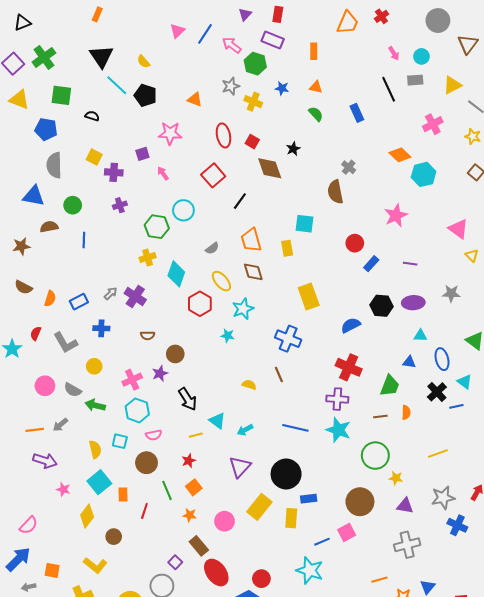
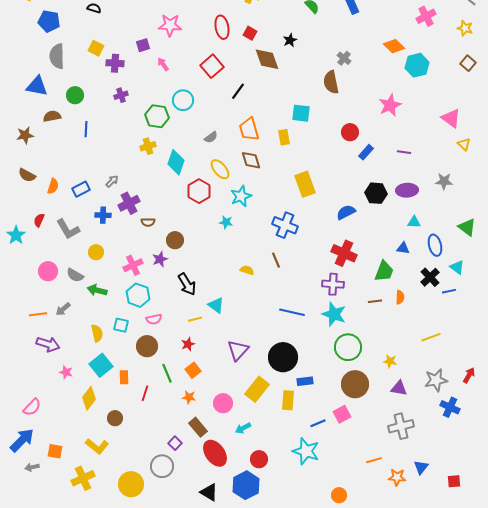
purple cross: (135, 297) -> (129, 203), moved, turned 30
cyan arrow: (245, 430) -> (243, 428), moved
green circle: (375, 456) -> (348, 347), moved

